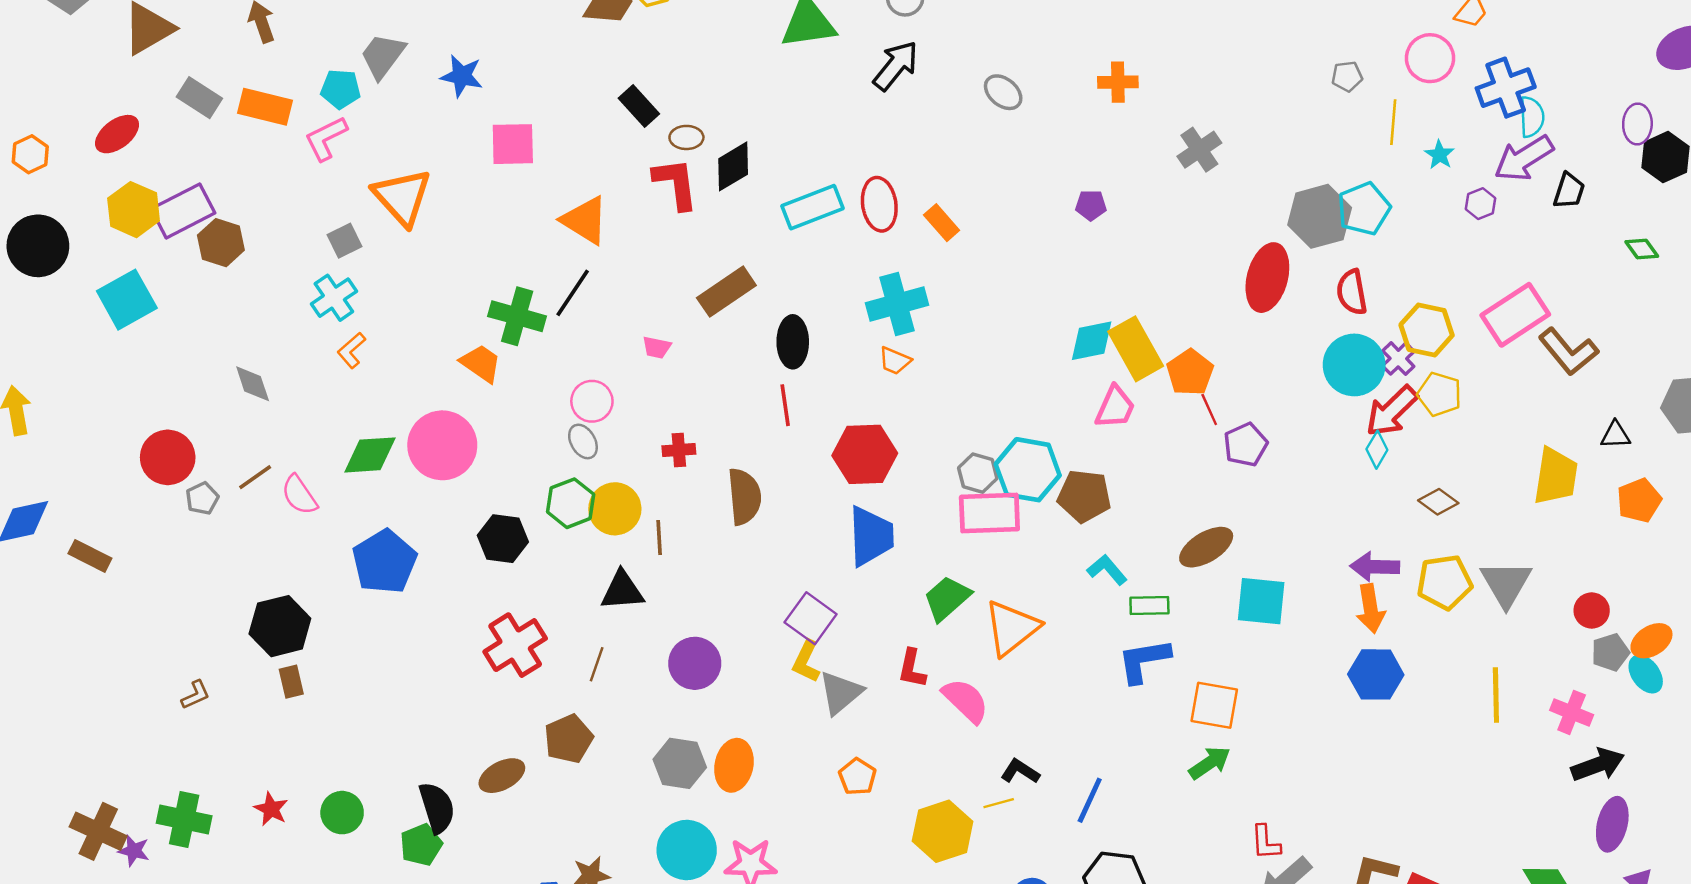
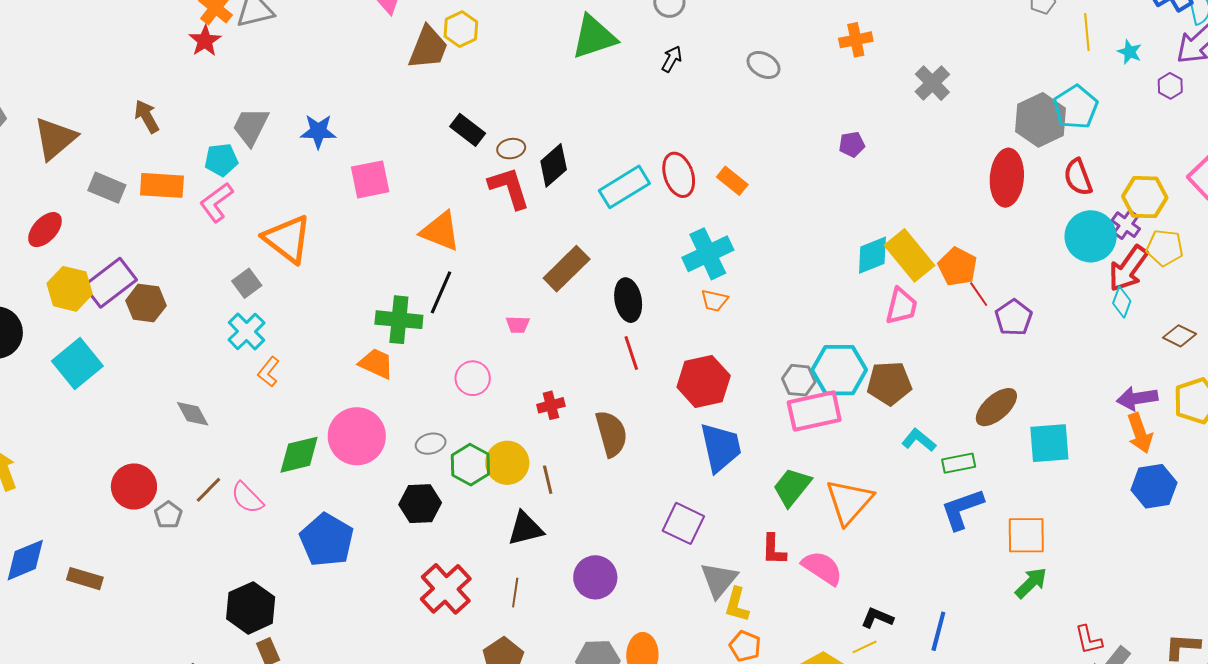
black arrow: (896, 66) -> (672, 59), size x0.6
gray ellipse: (583, 441) -> (431, 444), moved, turned -64
yellow L-shape: (806, 661) -> (737, 605), moved

